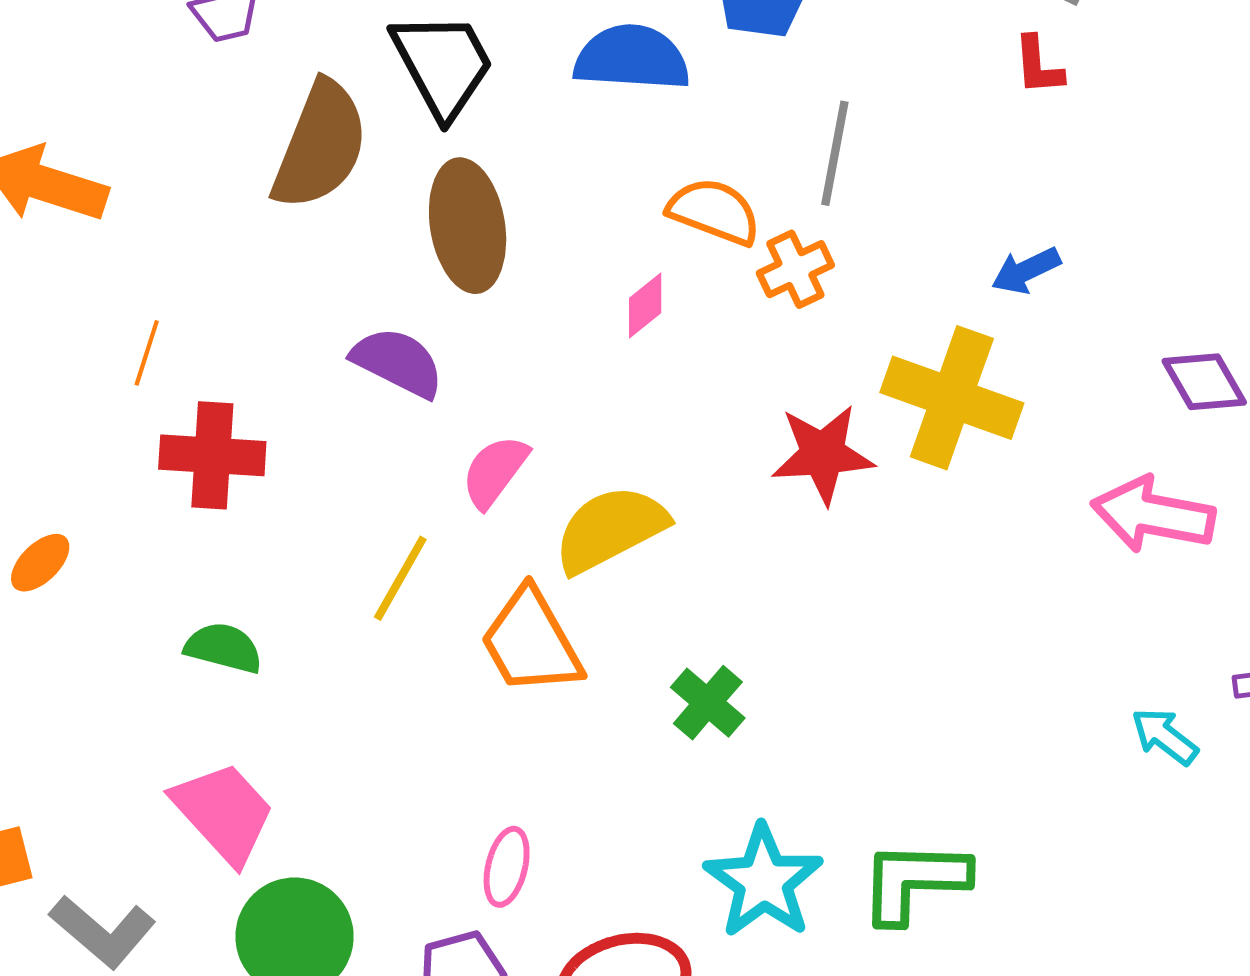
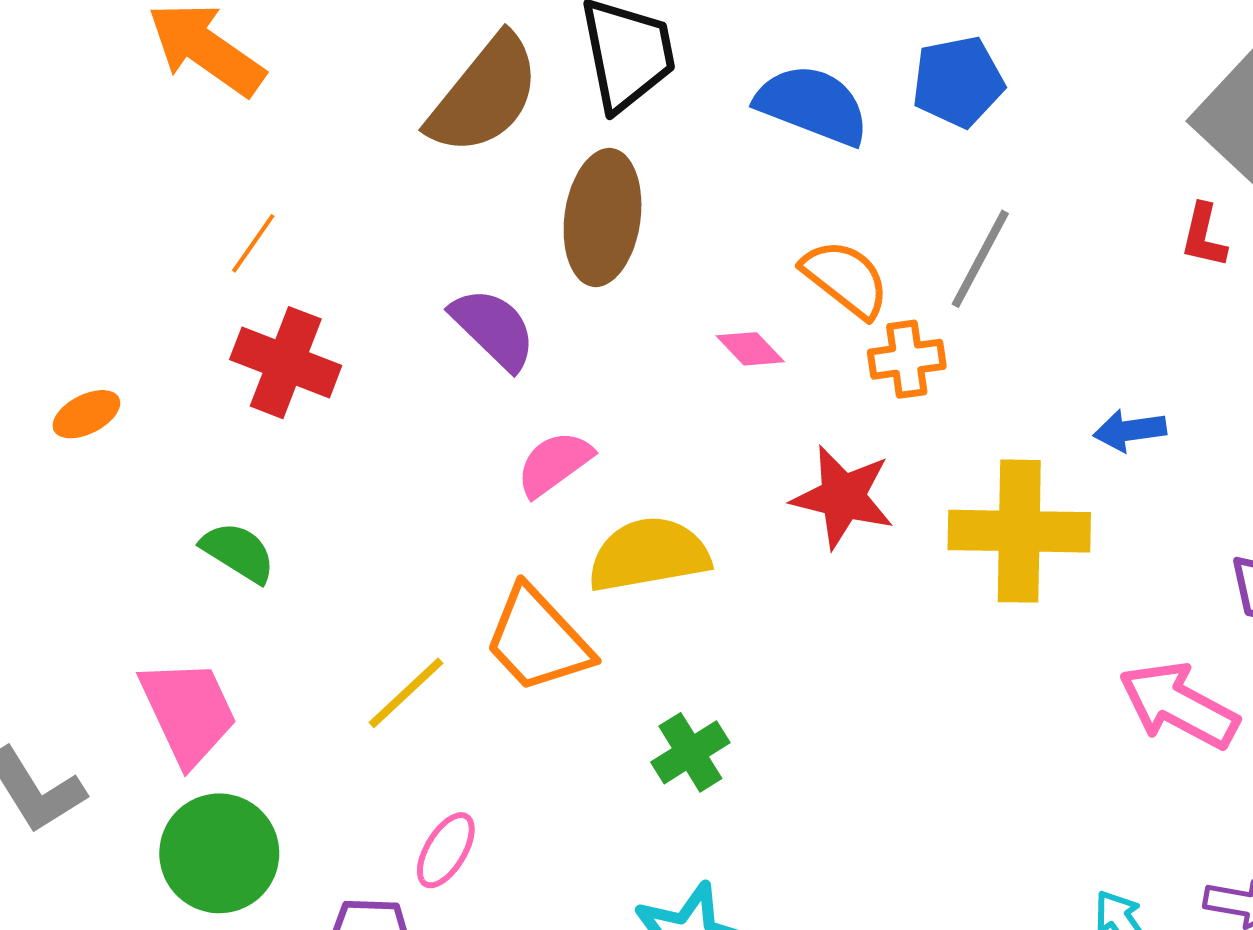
pink diamond: (645, 306) -> (750, 349), turned 68
yellow cross: (952, 398) -> (1019, 531), turned -36
red star: (823, 454) -> (843, 497), moved
yellow line: (400, 578) -> (406, 693), moved
orange trapezoid: (531, 642) -> (538, 640), turned -31

